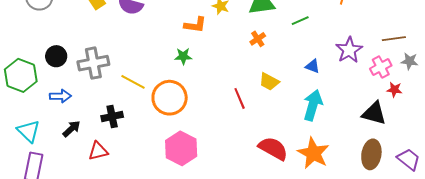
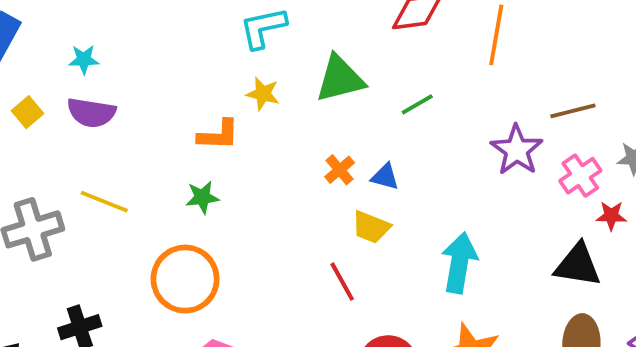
orange cross: (258, 39) -> (340, 170), moved
brown line: (394, 39) -> (573, 111), moved
blue triangle: (313, 66) -> (385, 177), moved
yellow line: (133, 82) -> (104, 202), moved
red line: (240, 98) -> (342, 282), moved

